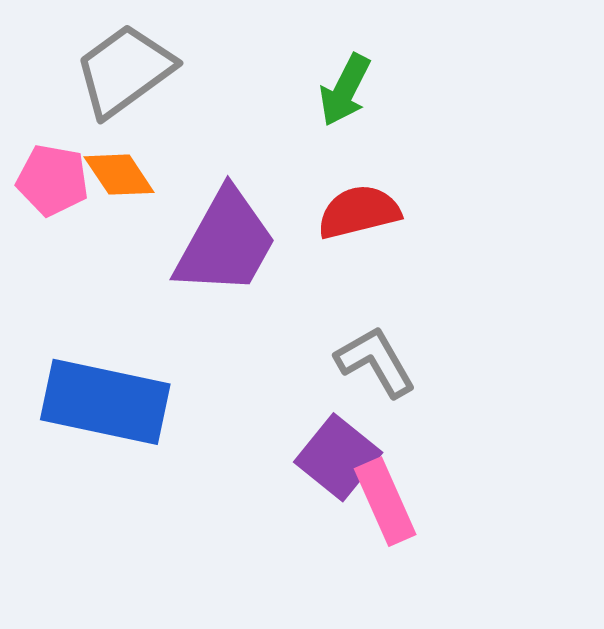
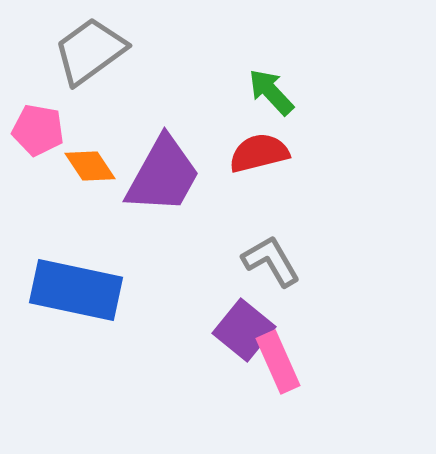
green arrow: (345, 90) -> (271, 92), moved, turned 110
orange diamond: (119, 175) -> (90, 166), moved

